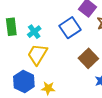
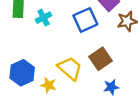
yellow trapezoid: (37, 54) -> (70, 68), moved, turned 90

